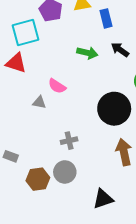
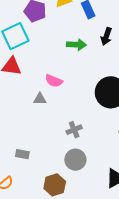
black arrow: (120, 50) -> (106, 36), turned -96
brown hexagon: (38, 179) -> (55, 185), moved

